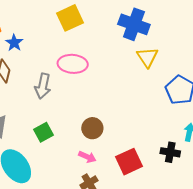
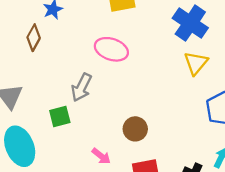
gray arrow: (43, 86) -> (81, 87), moved
brown circle: (92, 128) -> (135, 129), moved

